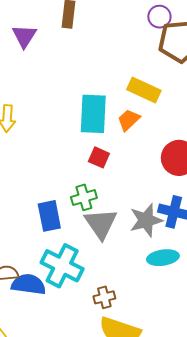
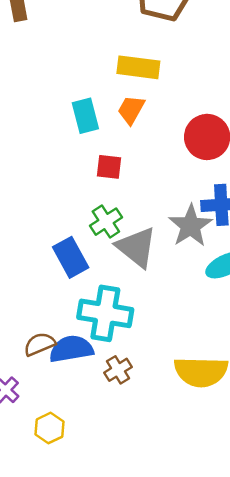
cyan rectangle: (93, 114) -> (85, 116), size x0.7
brown cross: (104, 297) -> (118, 370), moved

